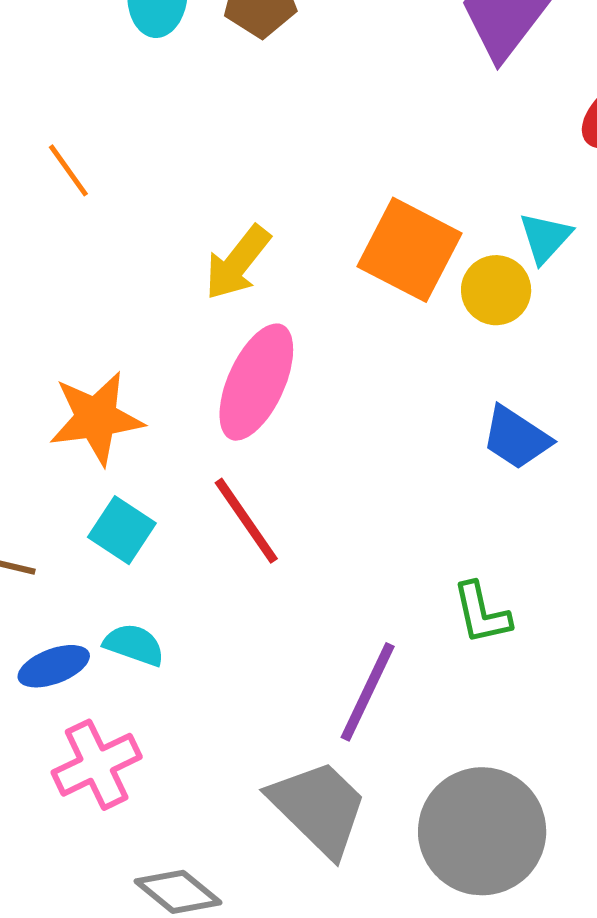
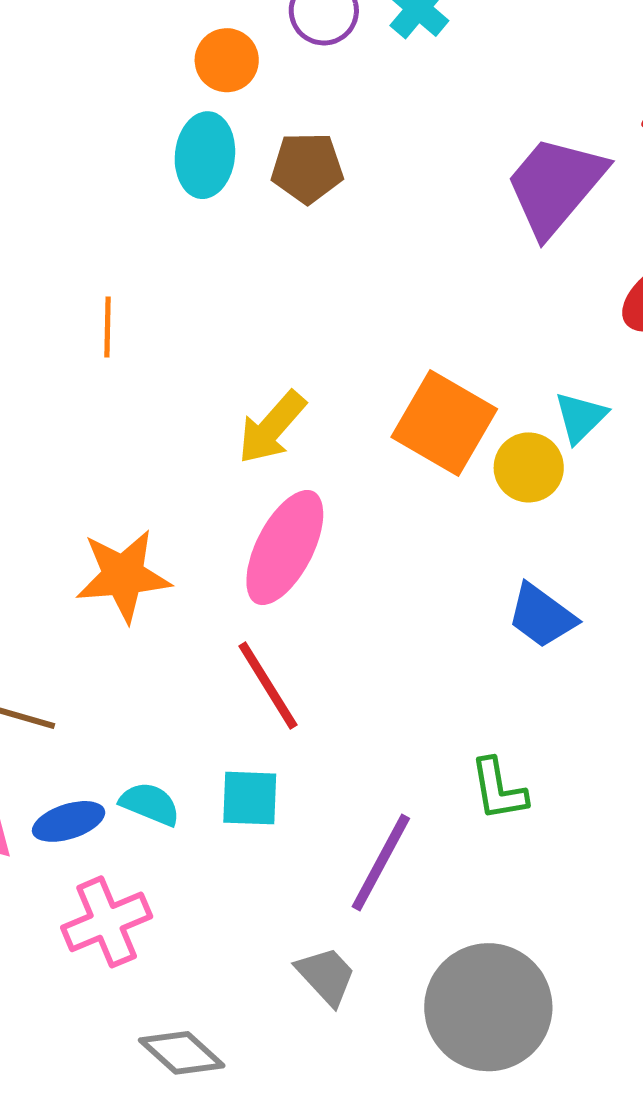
orange line: (68, 170) -> (107, 327), turned 34
cyan square: (122, 530) -> (250, 798), moved, turned -34
gray trapezoid: (319, 808) -> (326, 976), size x0.6

